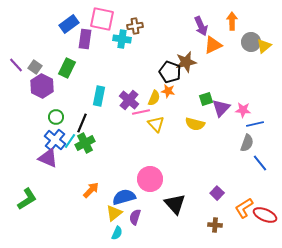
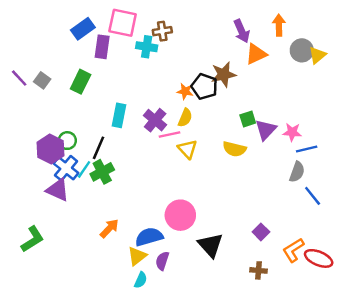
purple hexagon: (42, 86) -> (50, 149), moved
orange star: (168, 91) -> (185, 91), moved

